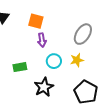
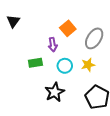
orange square: (36, 21) -> (68, 28), moved, turned 35
green rectangle: (20, 67) -> (35, 63), moved

